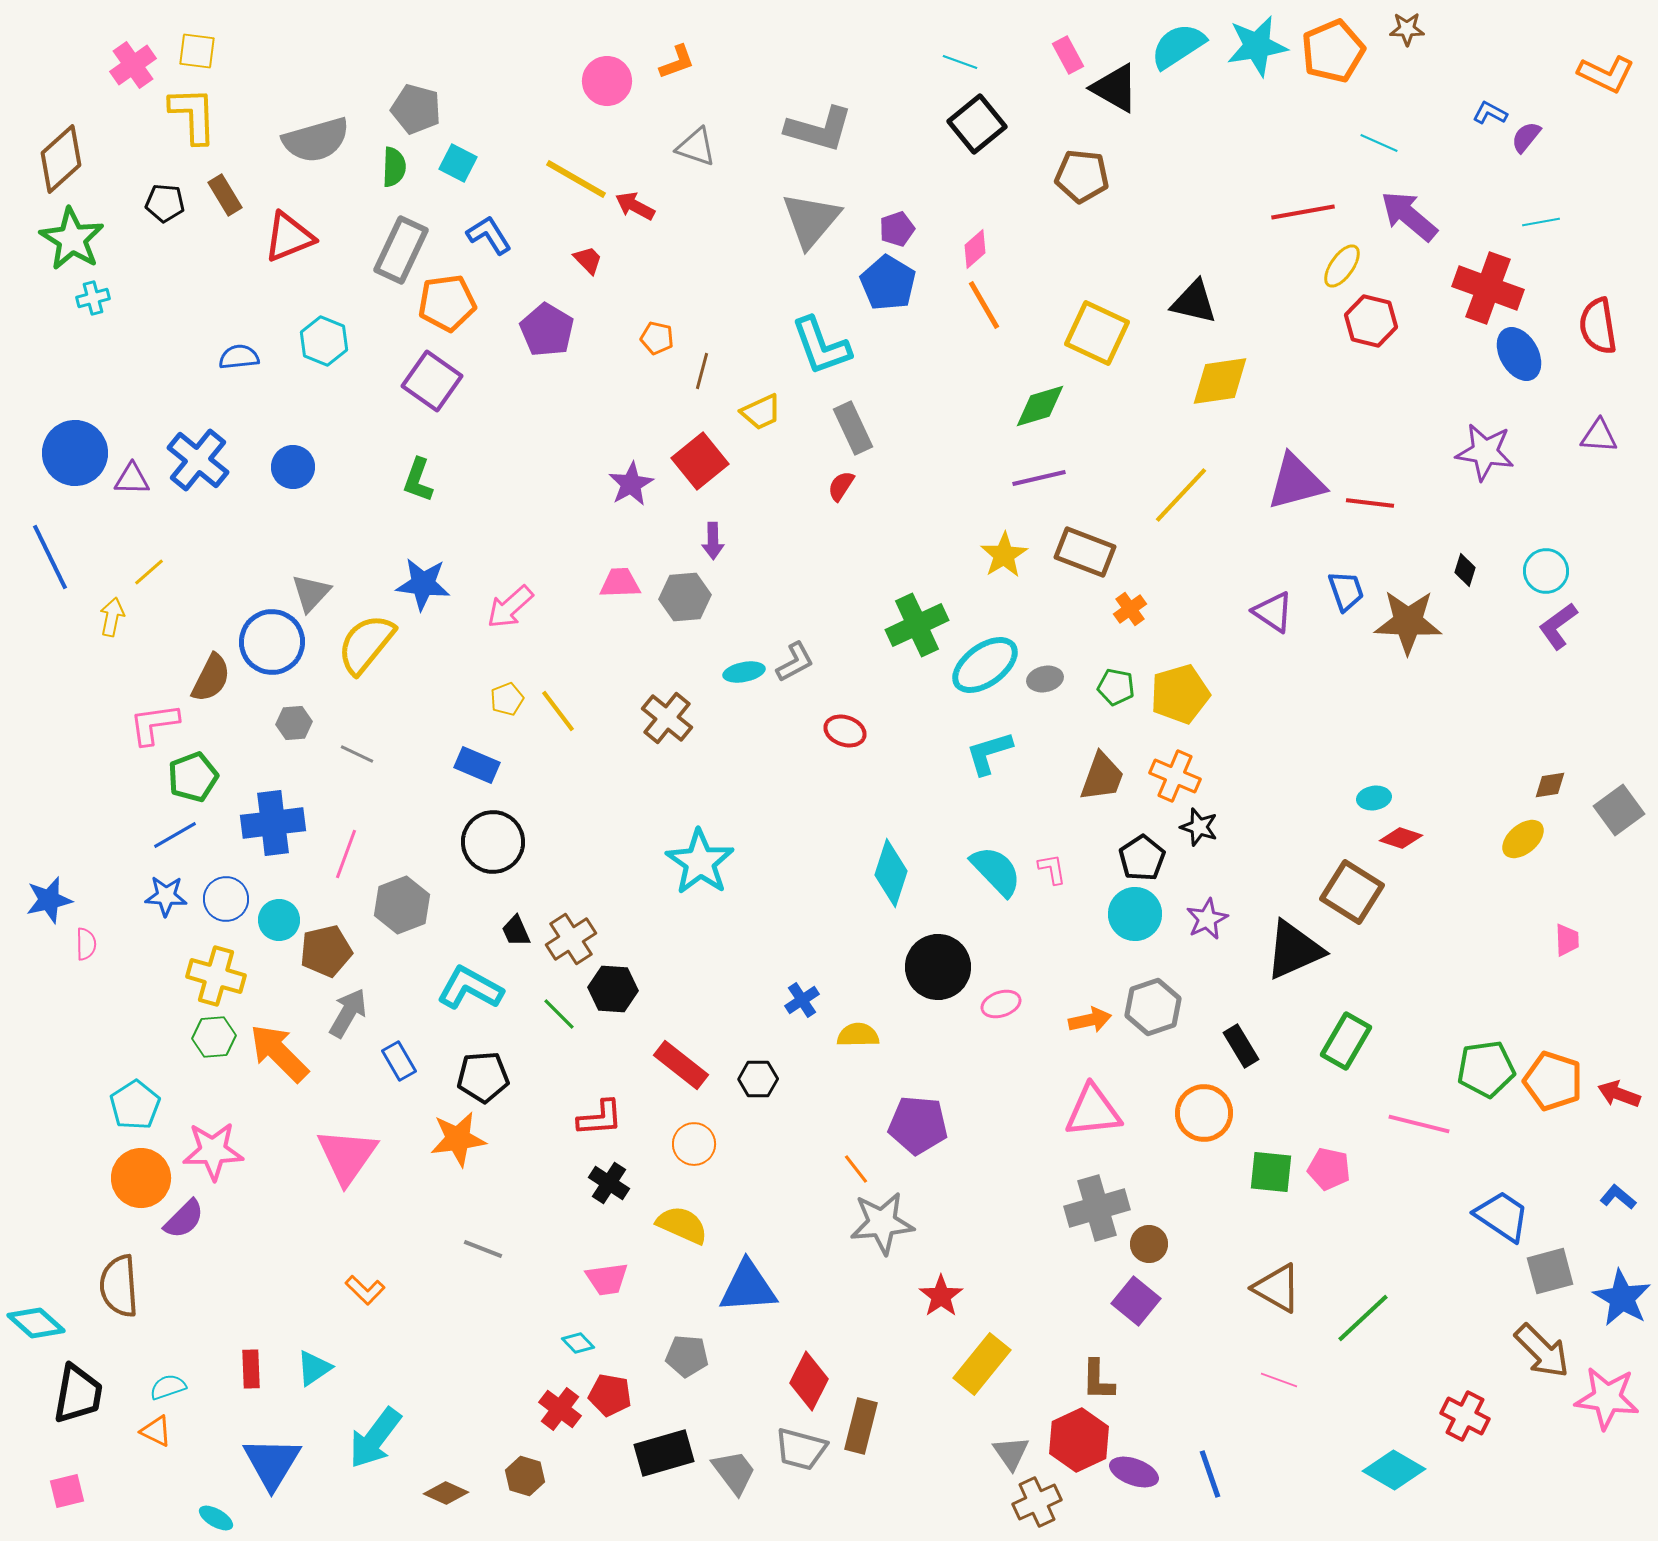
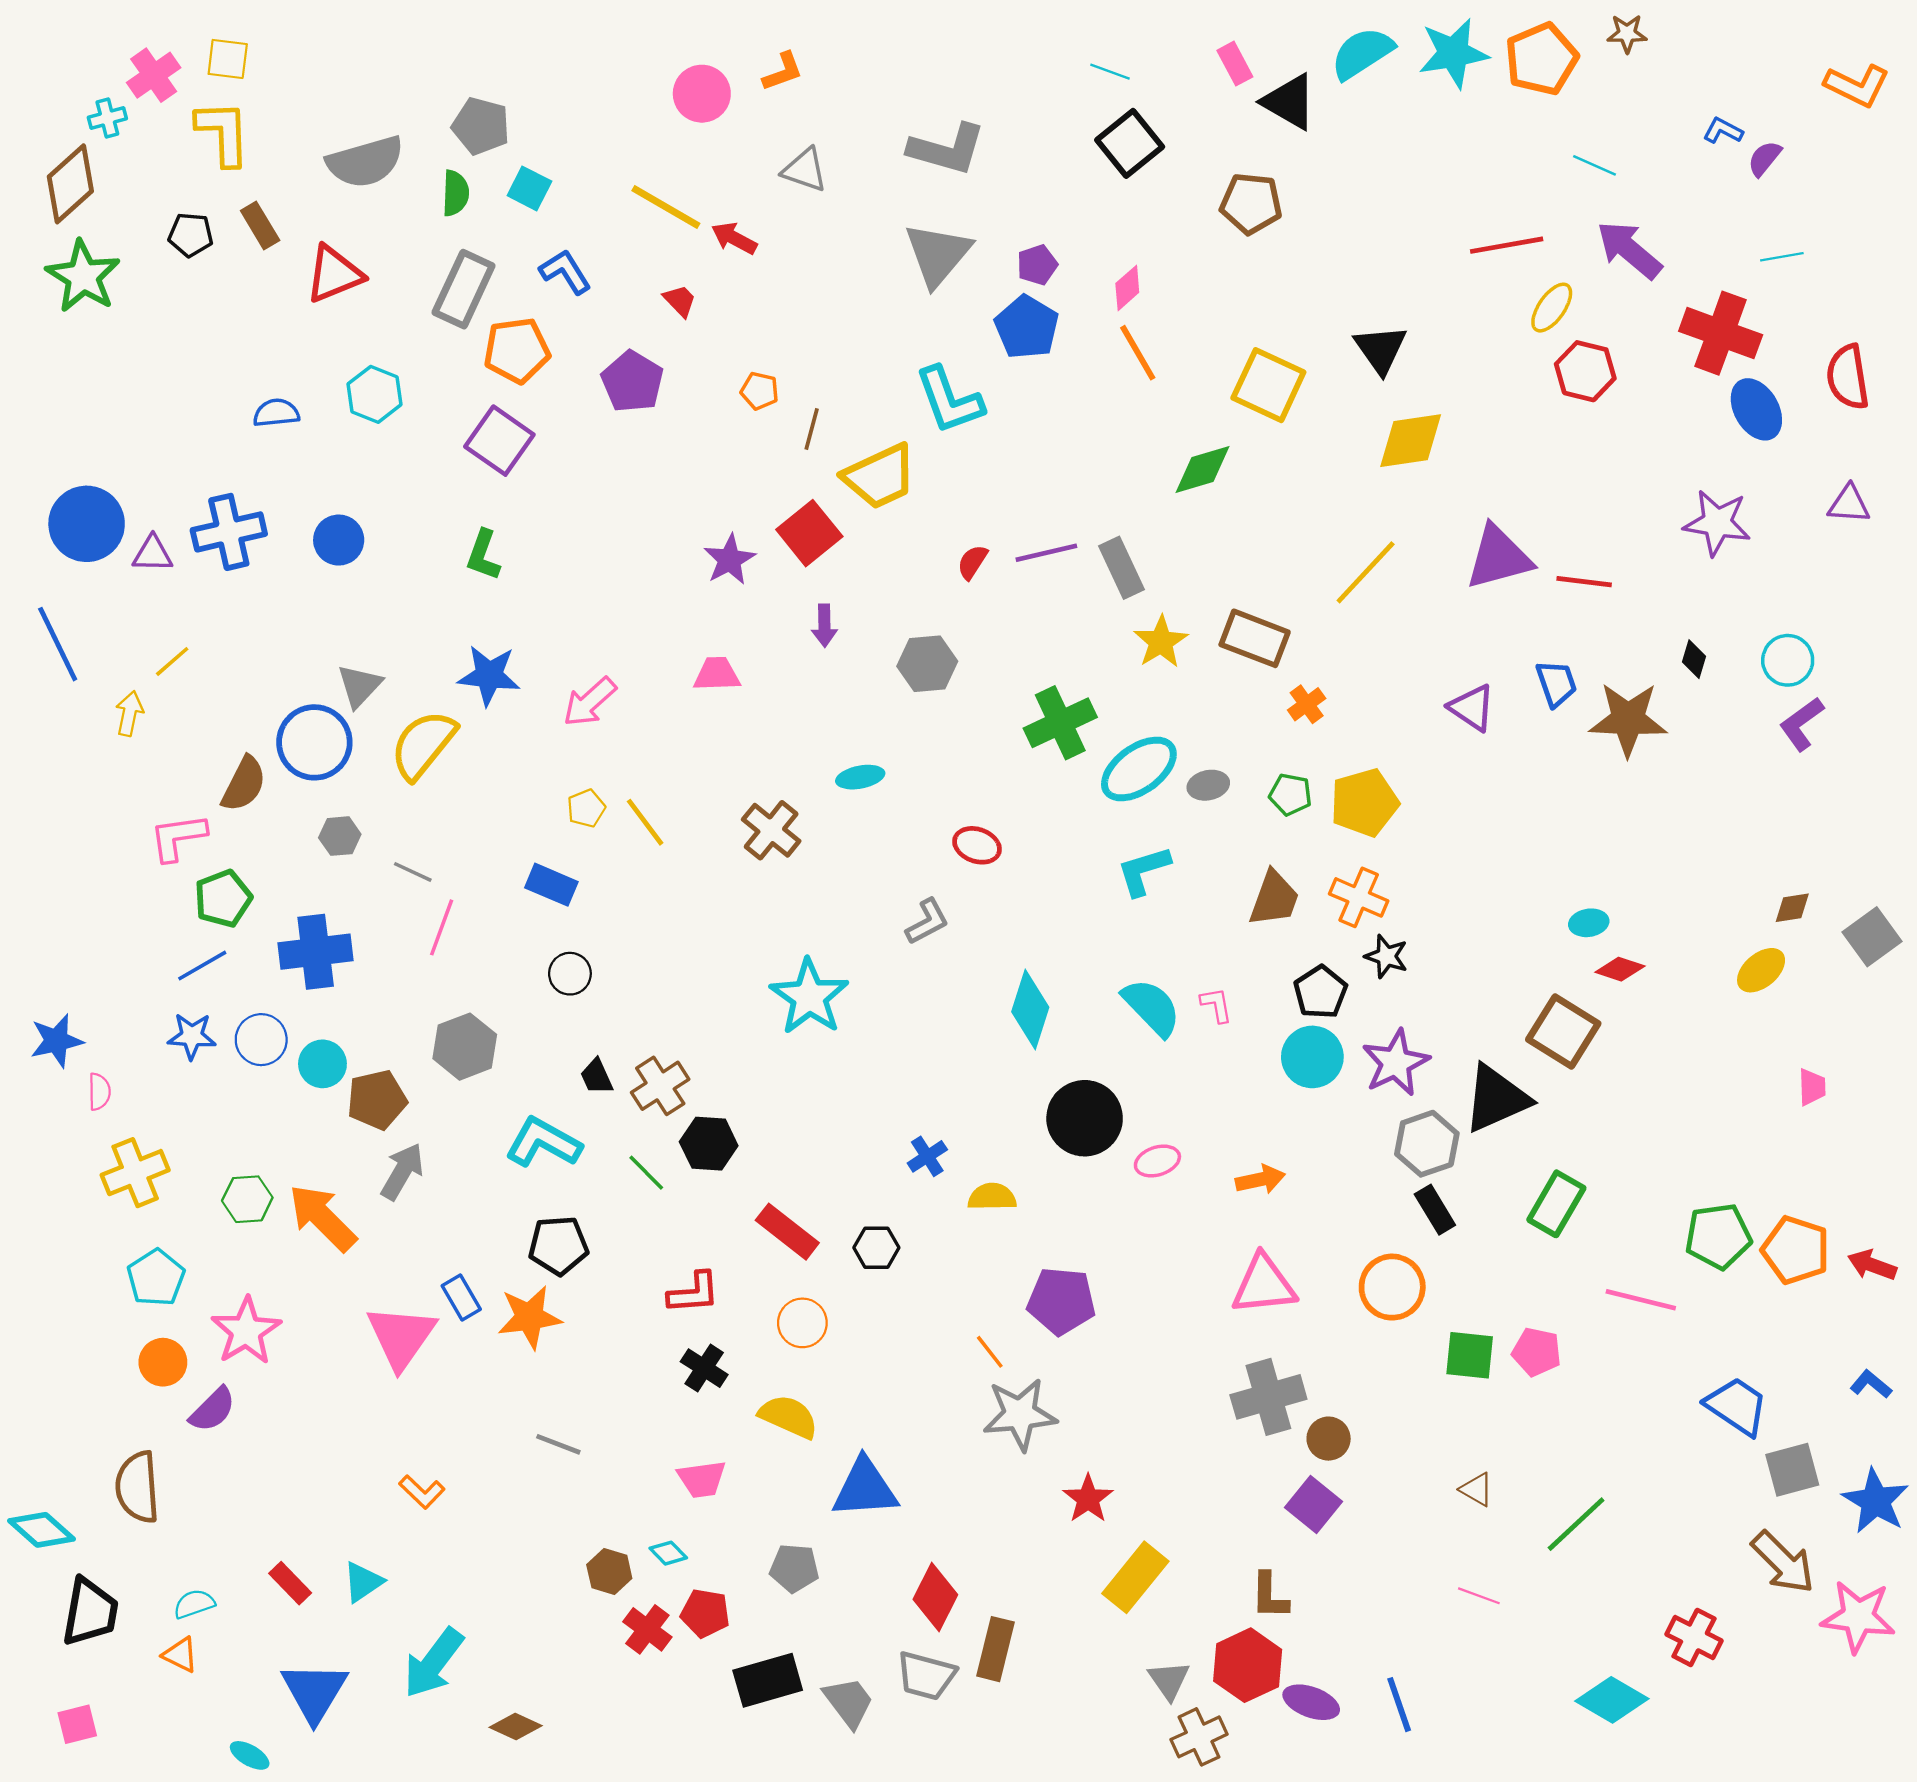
cyan cross: (93, 298) -> (107, 118), moved
black triangle: (1194, 302) -> (1381, 349), turned 42
yellow trapezoid: (761, 412) -> (880, 476), size x1.6
gray rectangle: (853, 428) -> (1122, 568), moved
blue cross: (198, 460) -> (229, 532), turned 38
purple line: (1039, 478) -> (1046, 553), moved
gray hexagon: (685, 597) -> (927, 664), moved
gray L-shape: (795, 662) -> (927, 922), moved
black circle: (493, 842) -> (570, 974), size x0.6
pink line: (346, 854) -> (442, 927), moved
purple star: (1207, 919) -> (1396, 1063), size x1.4
yellow cross: (216, 976) -> (135, 1173), moved, turned -38
gray hexagon: (1153, 1007) -> (1427, 1144), moved
blue rectangle: (399, 1061) -> (461, 1297), moved
pink star: (213, 1151) -> (246, 1331), turned -30
orange circle: (141, 1178) -> (163, 1362), size x0.7
brown triangle: (1277, 1288) -> (1477, 1489), size x0.6
red rectangle: (251, 1369) -> (290, 1583), turned -42
brown hexagon: (525, 1476) -> (609, 1572), moved

